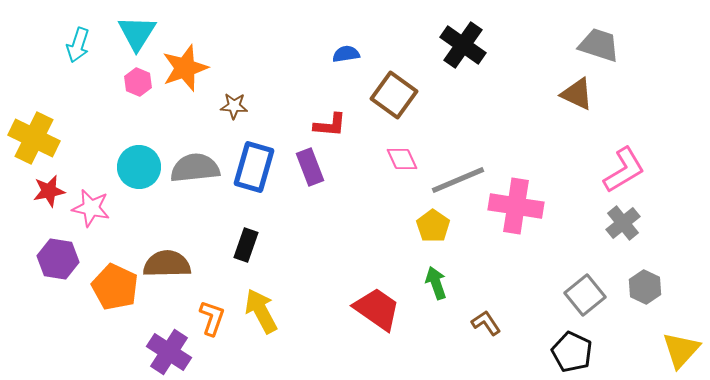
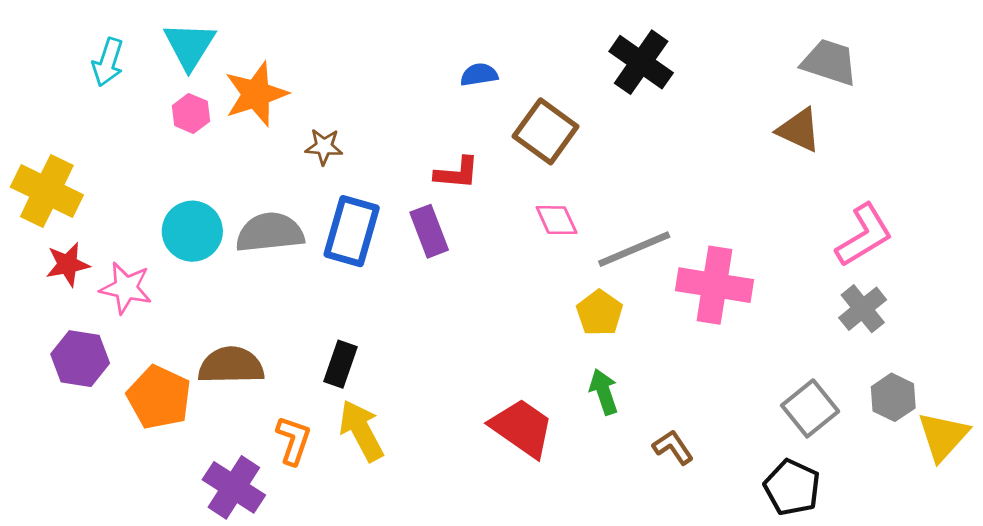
black rectangle: (246, 245) -> (341, 364), moved
yellow triangle: (681, 350) -> (943, 436), moved

